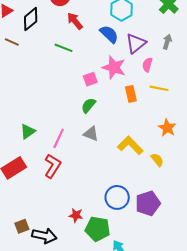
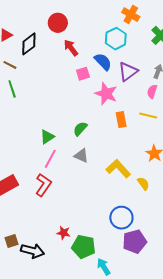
green line: (64, 48) -> (12, 89), moved, turned 48
pink semicircle: (147, 65) -> (152, 91), moved
pink square: (90, 79) -> (83, 74), moved
green triangle: (28, 131) -> (47, 137), moved
blue circle: (117, 197) -> (121, 218), moved
purple pentagon: (148, 203) -> (135, 242), moved

